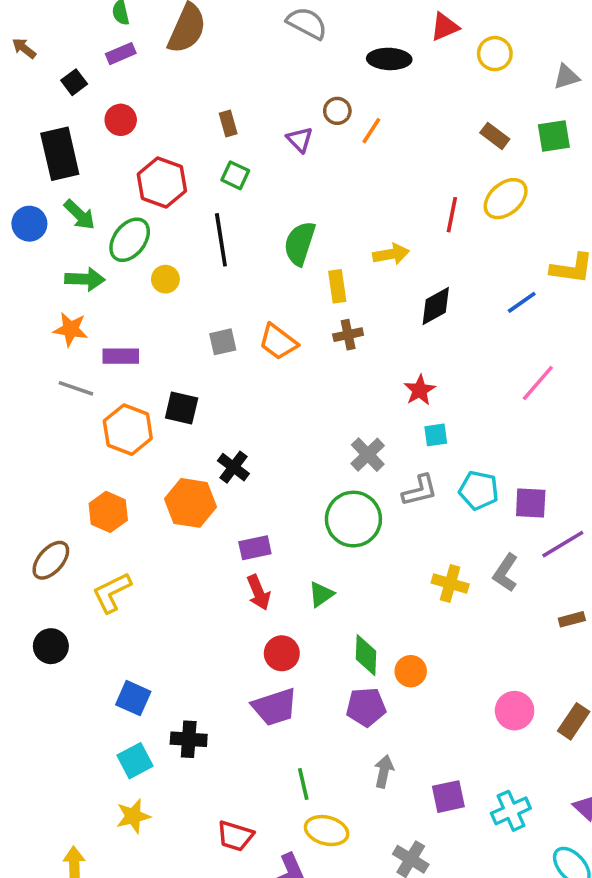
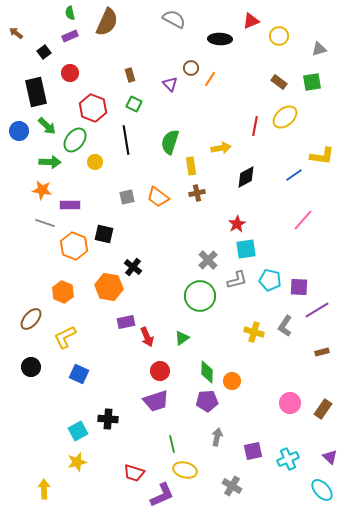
cyan square: (436, 435) -> (246, 249), size x1.5
purple rectangle: (255, 548) -> (126, 322), moved
blue square: (133, 698) -> (79, 374), moved

